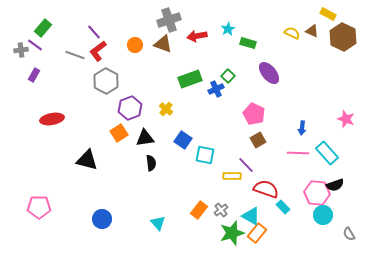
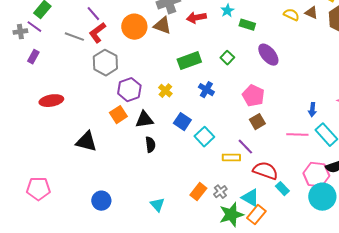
orange circle: (135, 45) -> (134, 27), size x1.6
blue cross: (216, 89) -> (206, 90), moved, turned -35
blue arrow: (302, 128) -> (312, 110), moved
cyan square: (205, 155) -> (204, 137), turned 36
cyan circle: (323, 215) -> (322, 197), size x1.4

